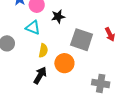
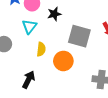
cyan triangle: (33, 27) -> (29, 26), turned 49
black arrow: (40, 75) -> (29, 80), moved

